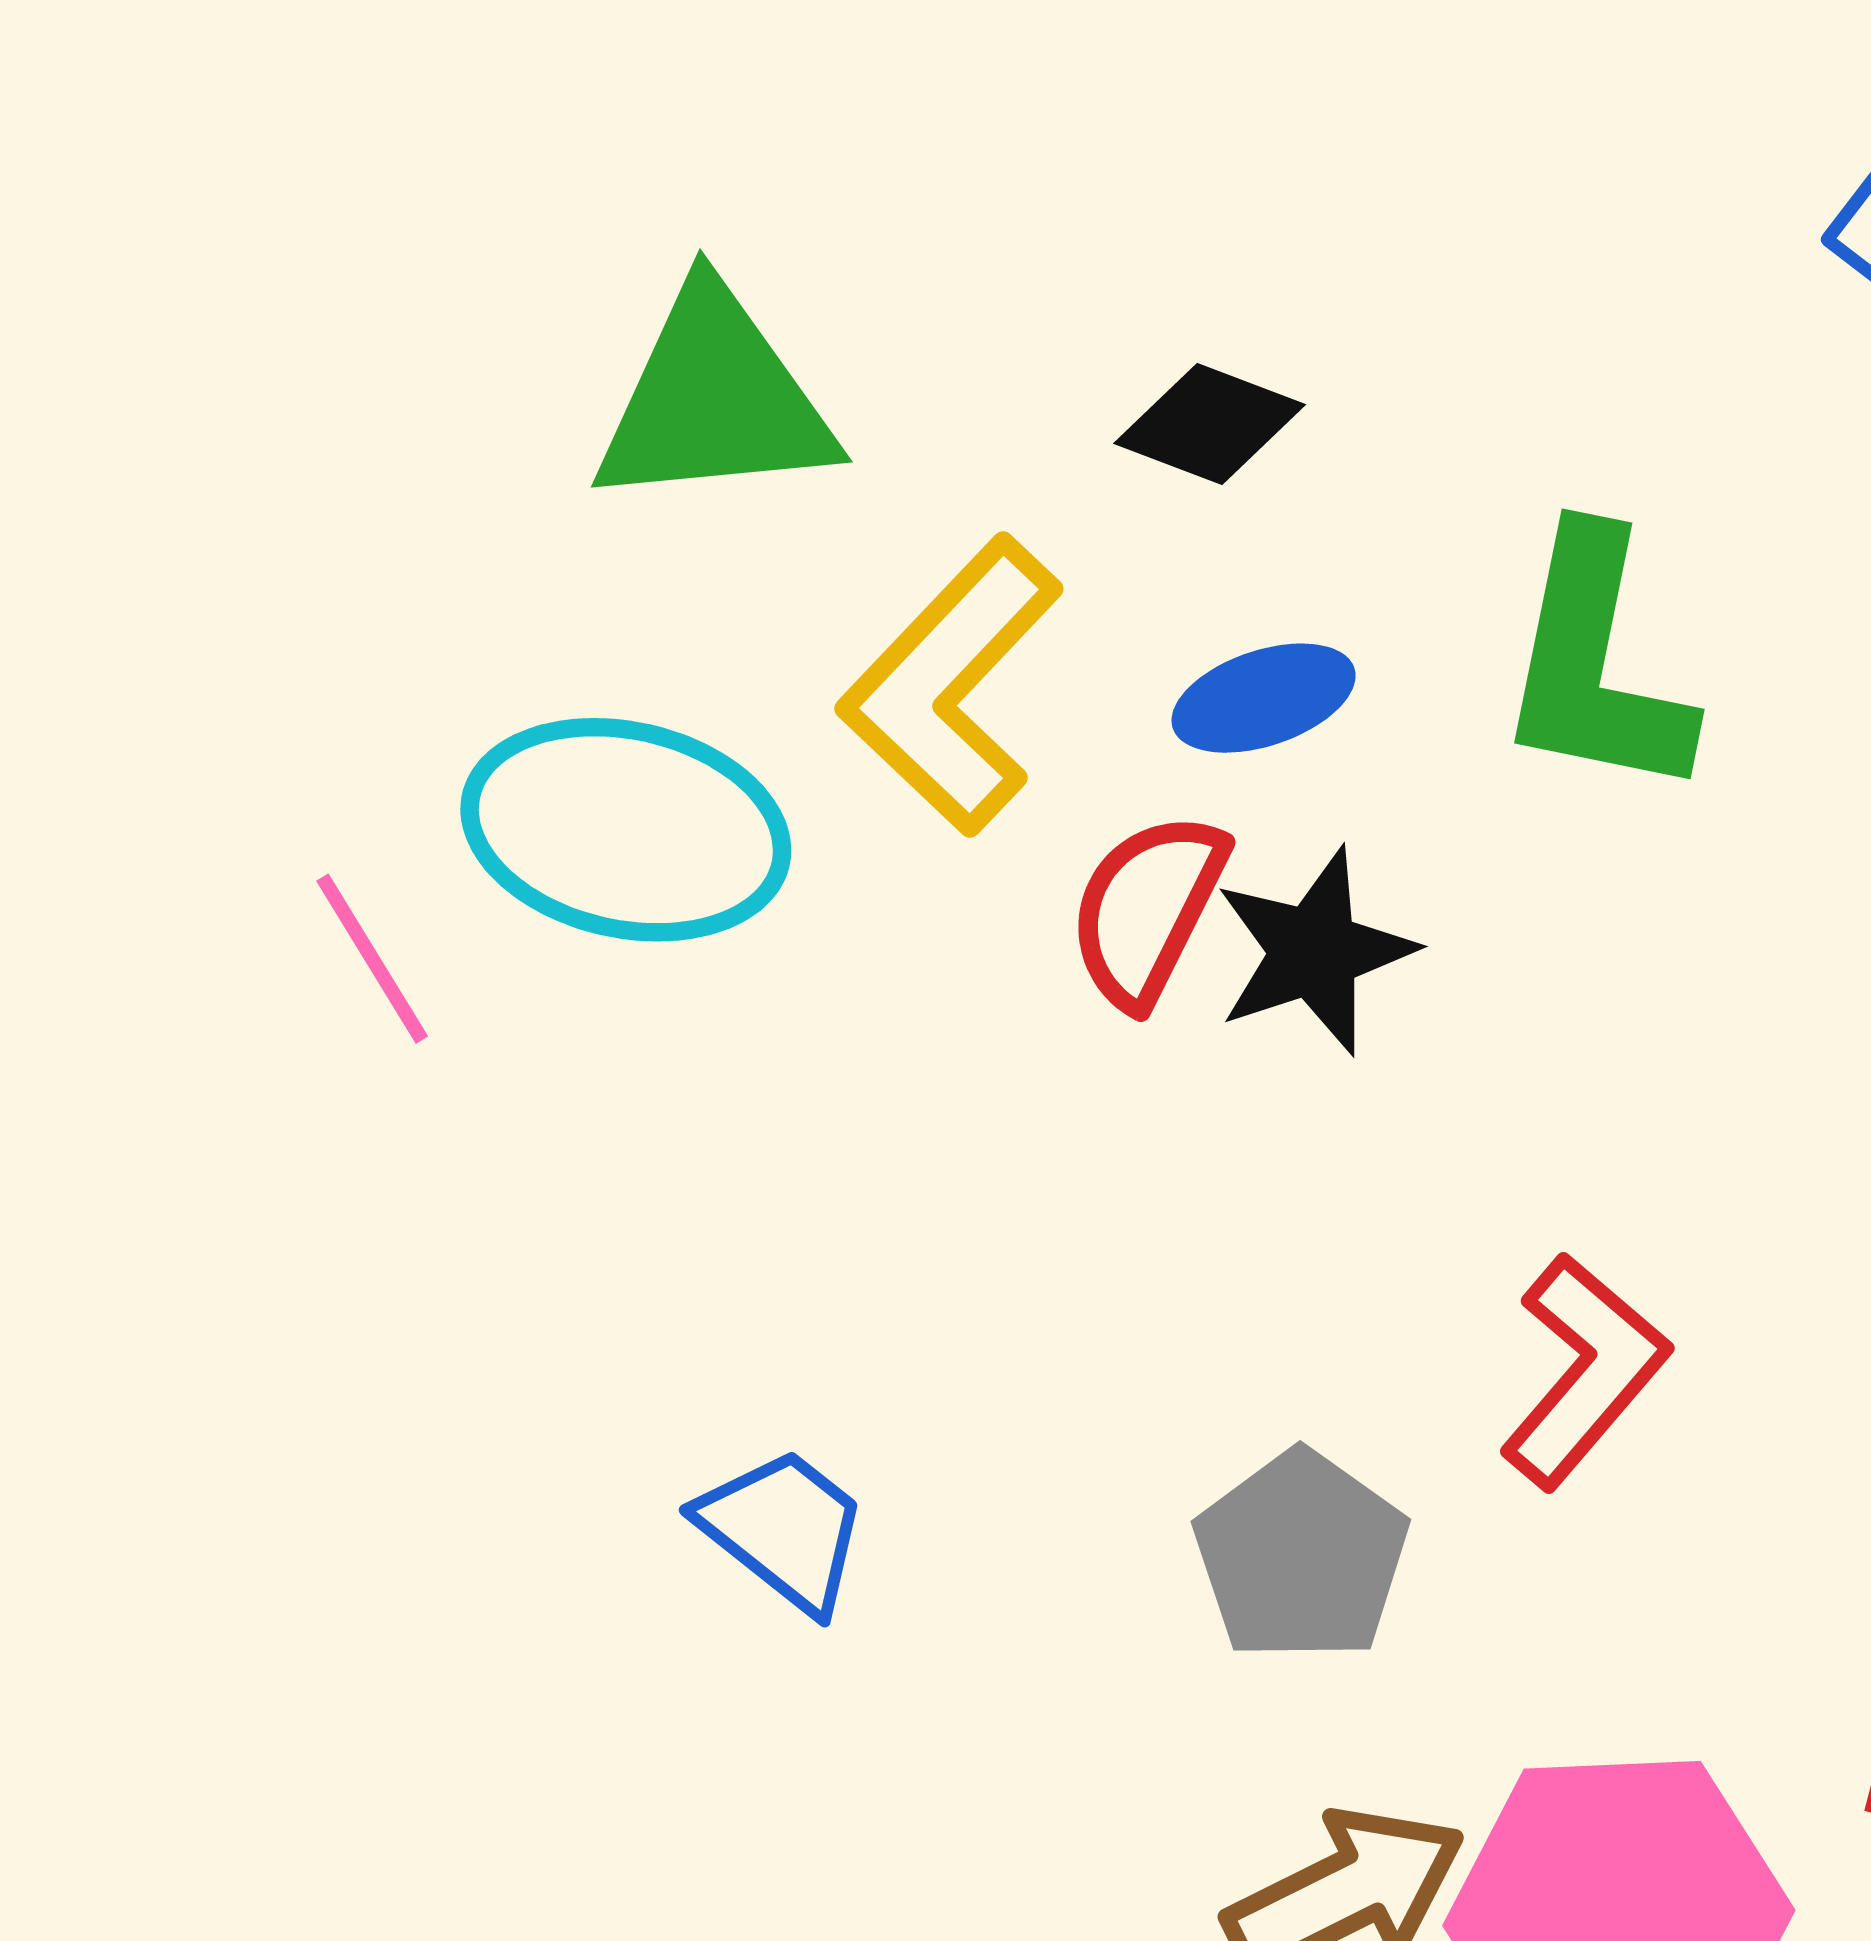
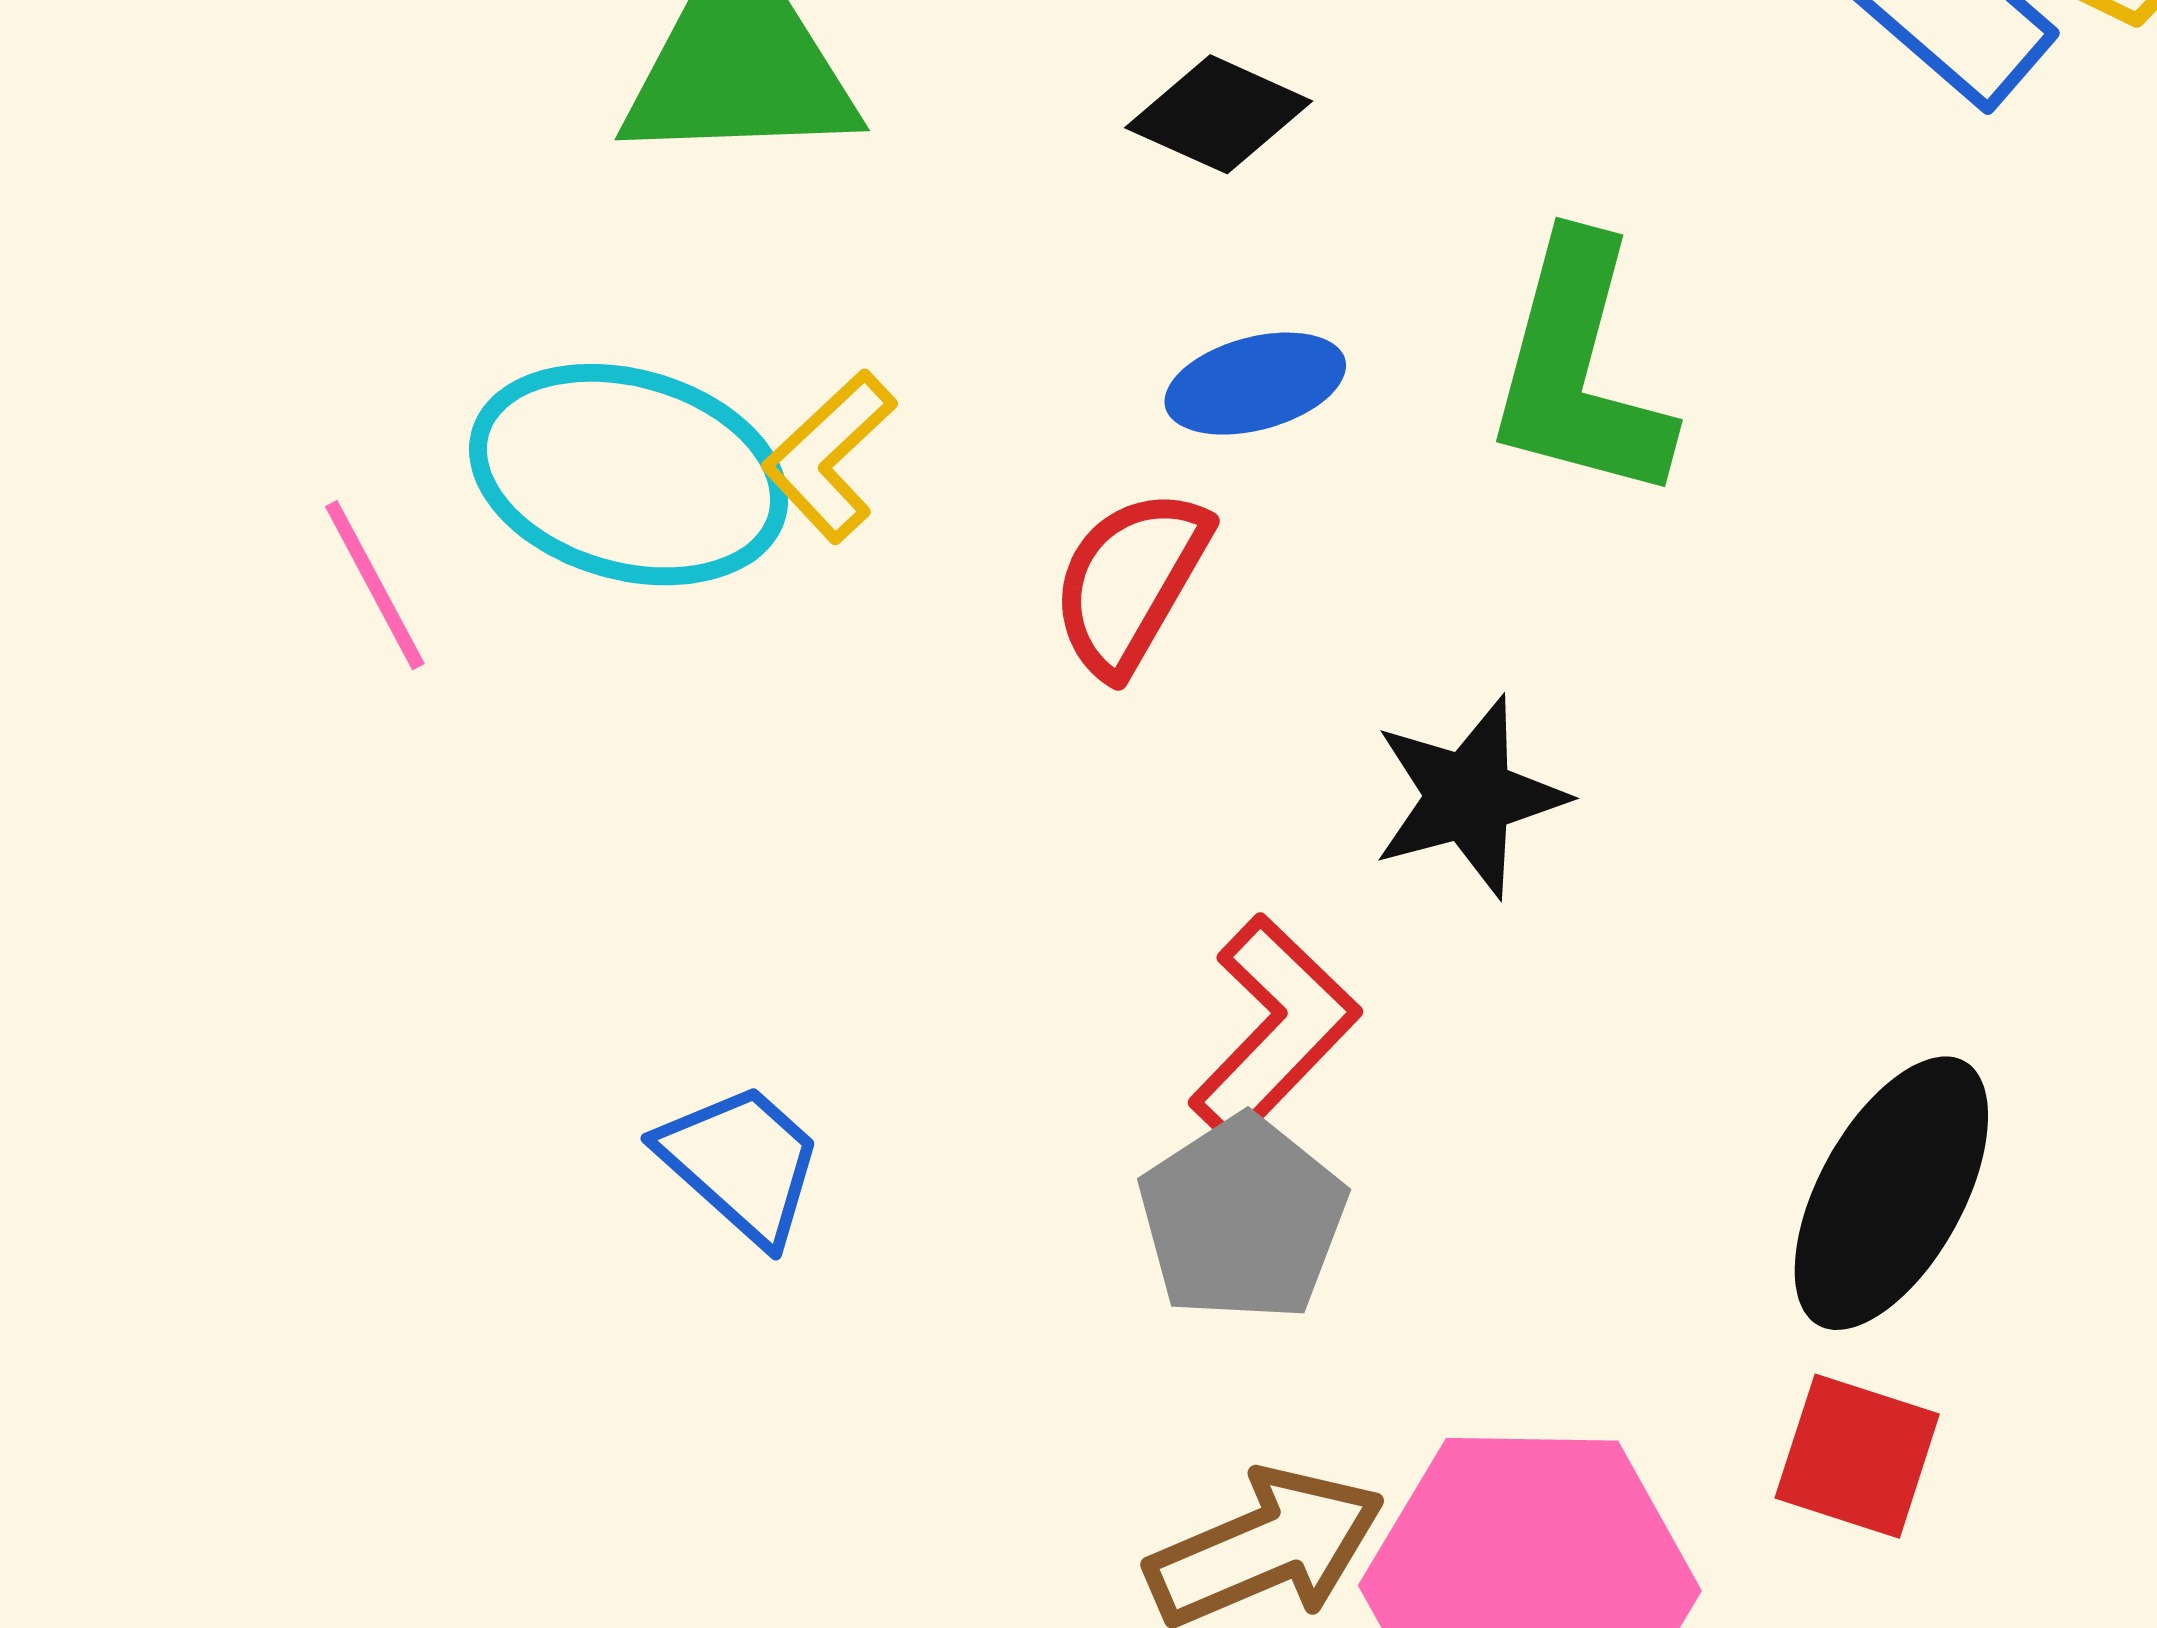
yellow L-shape: (951, 685) -> (830, 456), moved, size x0.6
black star: (1314, 951) -> (1469, 797), moved
red L-shape: (1584, 1371) -> (1274, 1029), moved

